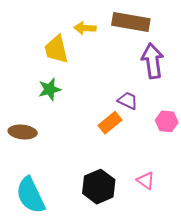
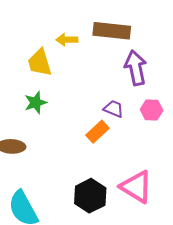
pink hexagon: (167, 121) -> (152, 110), moved
pink triangle: (146, 181) -> (136, 187), size x1.8

